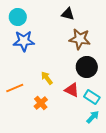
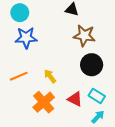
orange line: (15, 88) -> (19, 76), moved
red triangle: (72, 90) -> (75, 99), moved
orange cross: (41, 103) -> (44, 102), size x1.5

